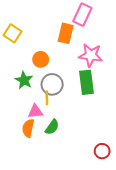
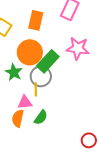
orange rectangle: (66, 33) -> (36, 20), moved
orange circle: (41, 59) -> (30, 52), size x1.6
green rectangle: (86, 82) -> (48, 61), moved, turned 50

